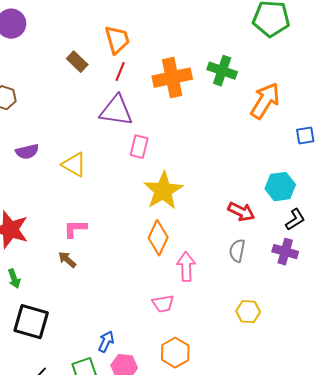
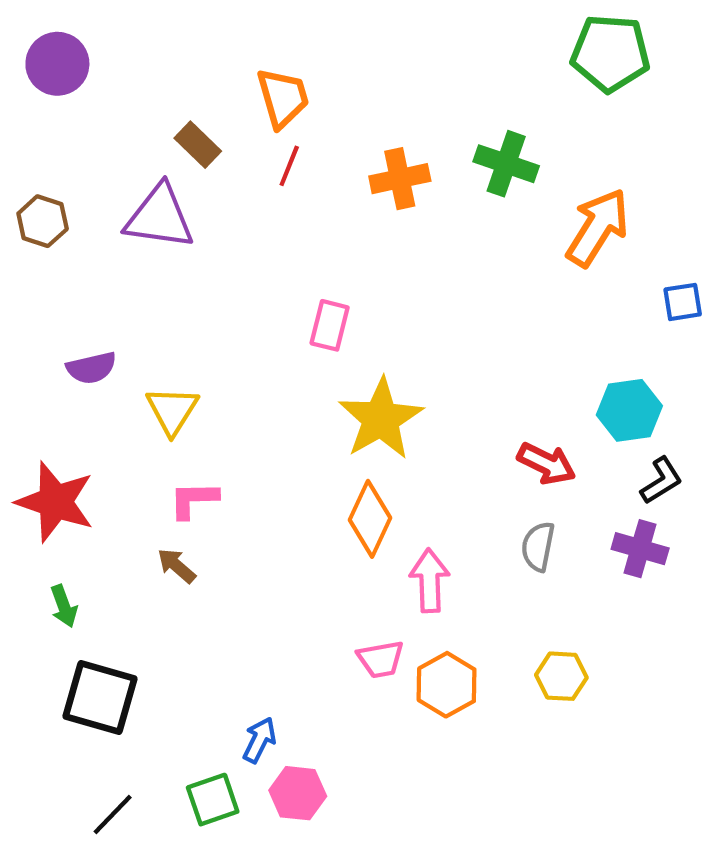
orange cross: (172, 78) -> (400, 179), size x0.7
purple triangle: (116, 111) -> (159, 217), moved
purple semicircle: (27, 152) -> (91, 368), moved
yellow triangle: (74, 165) -> (172, 410), moved, turned 32
orange hexagon: (175, 353) -> (447, 685), moved

